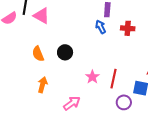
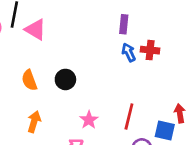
blue arrow: (101, 27) -> (129, 52), moved
pink star: (92, 77) -> (89, 120), moved

